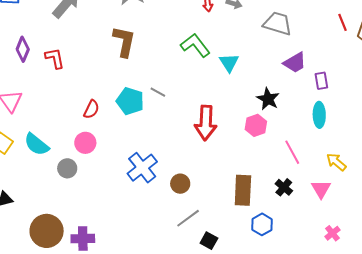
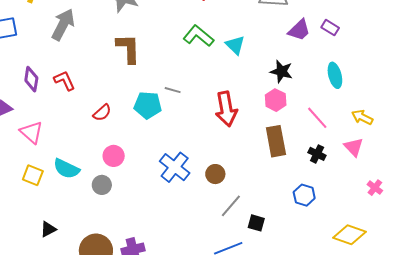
purple rectangle: (321, 81) -> (330, 28), moved, turned -36
red semicircle: (91, 109) -> (102, 113), moved, turned 36
brown rectangle: (243, 190) -> (276, 141), moved

